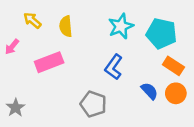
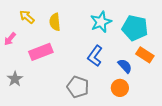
blue semicircle: (150, 91) -> (125, 66), moved
orange circle: (176, 93) -> (120, 88), moved
gray star: (16, 108) -> (15, 79), moved

